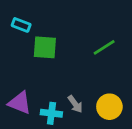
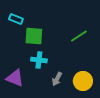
gray arrow: (75, 104) -> (57, 79), turned 64
cyan cross: (51, 113) -> (39, 60), moved

